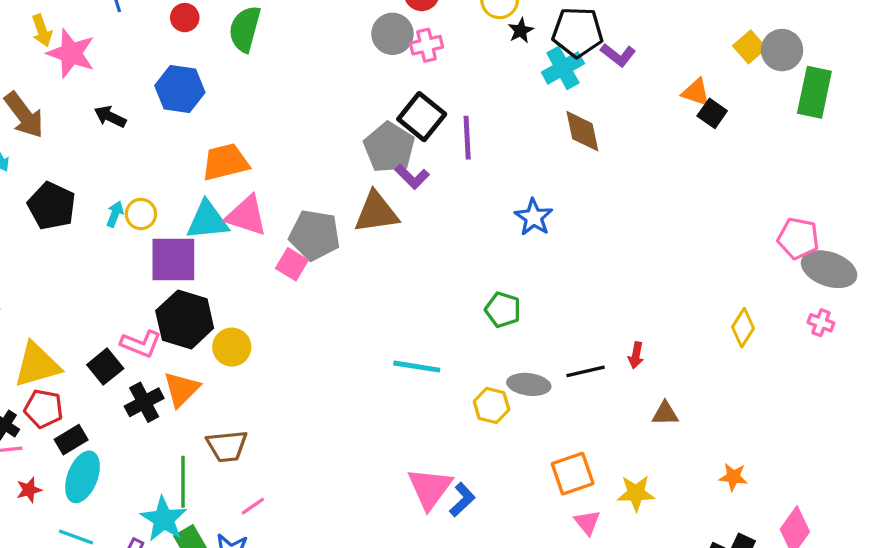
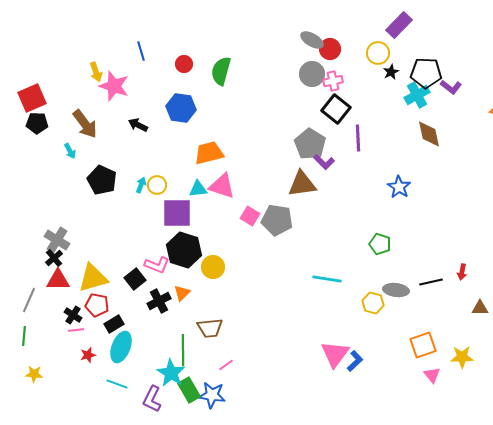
black square: (422, 117) -> (336, 109), moved
cyan triangle: (207, 220) -> (198, 189), size x0.7
gray pentagon: (315, 235) -> (277, 220), moved
orange triangle: (181, 389) -> (182, 293), size x0.7

